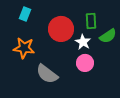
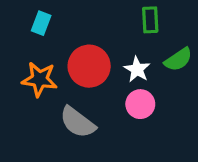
green rectangle: (91, 21) -> (150, 20), moved
red circle: (61, 29) -> (89, 66), moved

